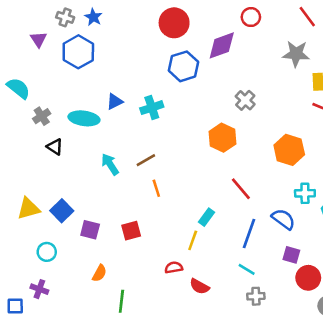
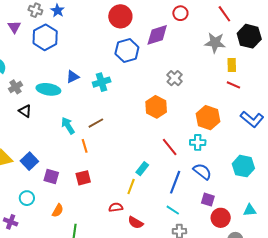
orange line: (156, 188) -> (85, 146), moved
cyan cross: (305, 193) -> (198, 142), moved
cyan circle: (47, 252) -> (27, 198), moved

